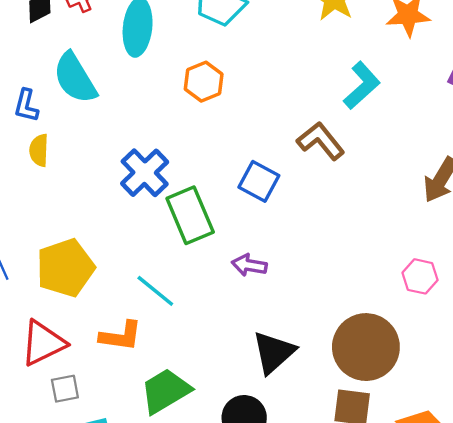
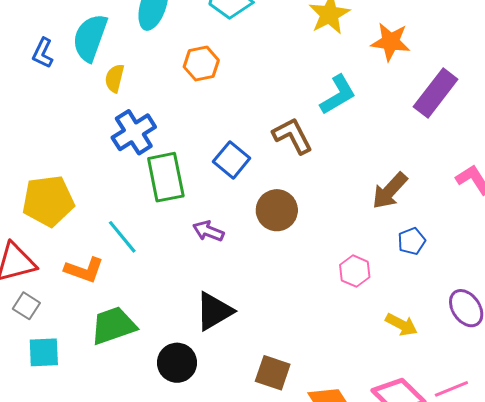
cyan semicircle: (75, 78) -> (90, 38), turned 39
yellow semicircle: (39, 150) -> (115, 78), moved
brown circle: (366, 347) -> (277, 210), moved, size x0.7
gray square: (65, 389) -> (26, 306), turned 32

